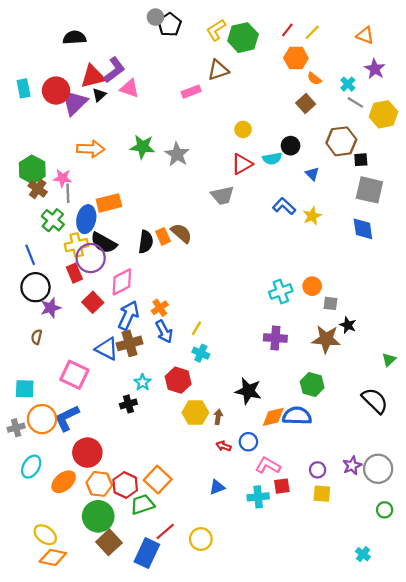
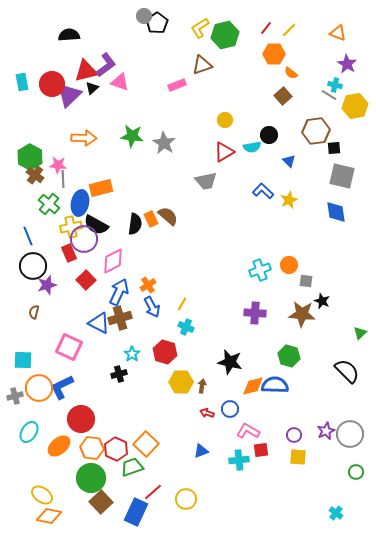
cyan cross: (348, 84) -> (335, 85), moved, turned -32

